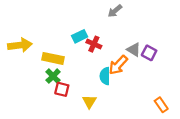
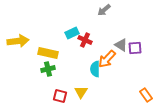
purple square: (149, 53) -> (135, 48), turned -32
green cross: (53, 76) -> (48, 69), turned 32
red square: (62, 89) -> (60, 96), moved

